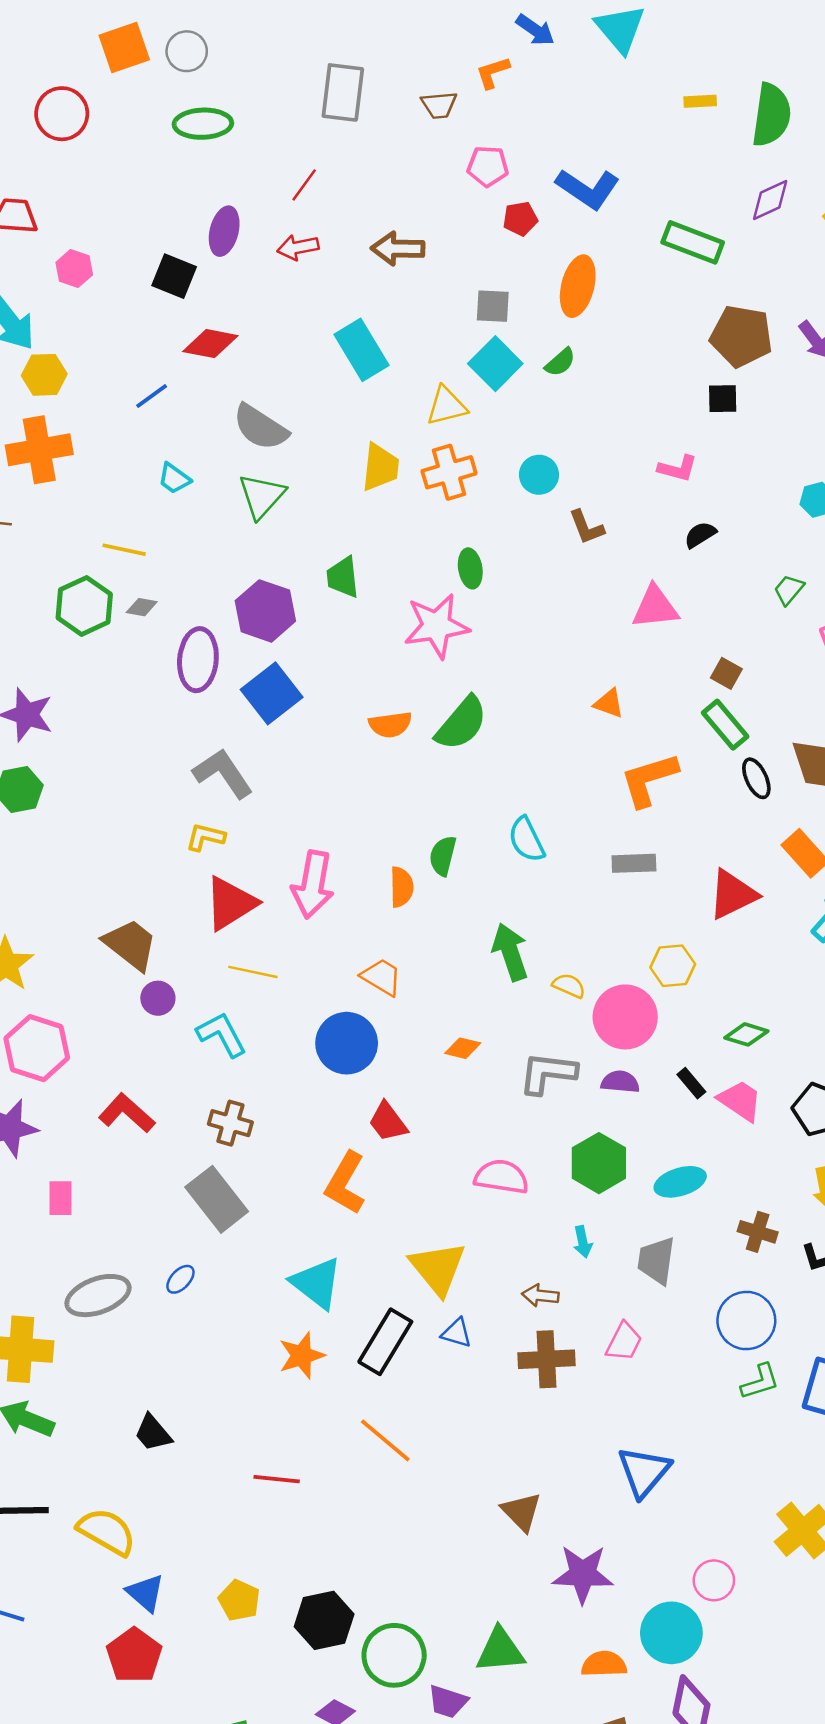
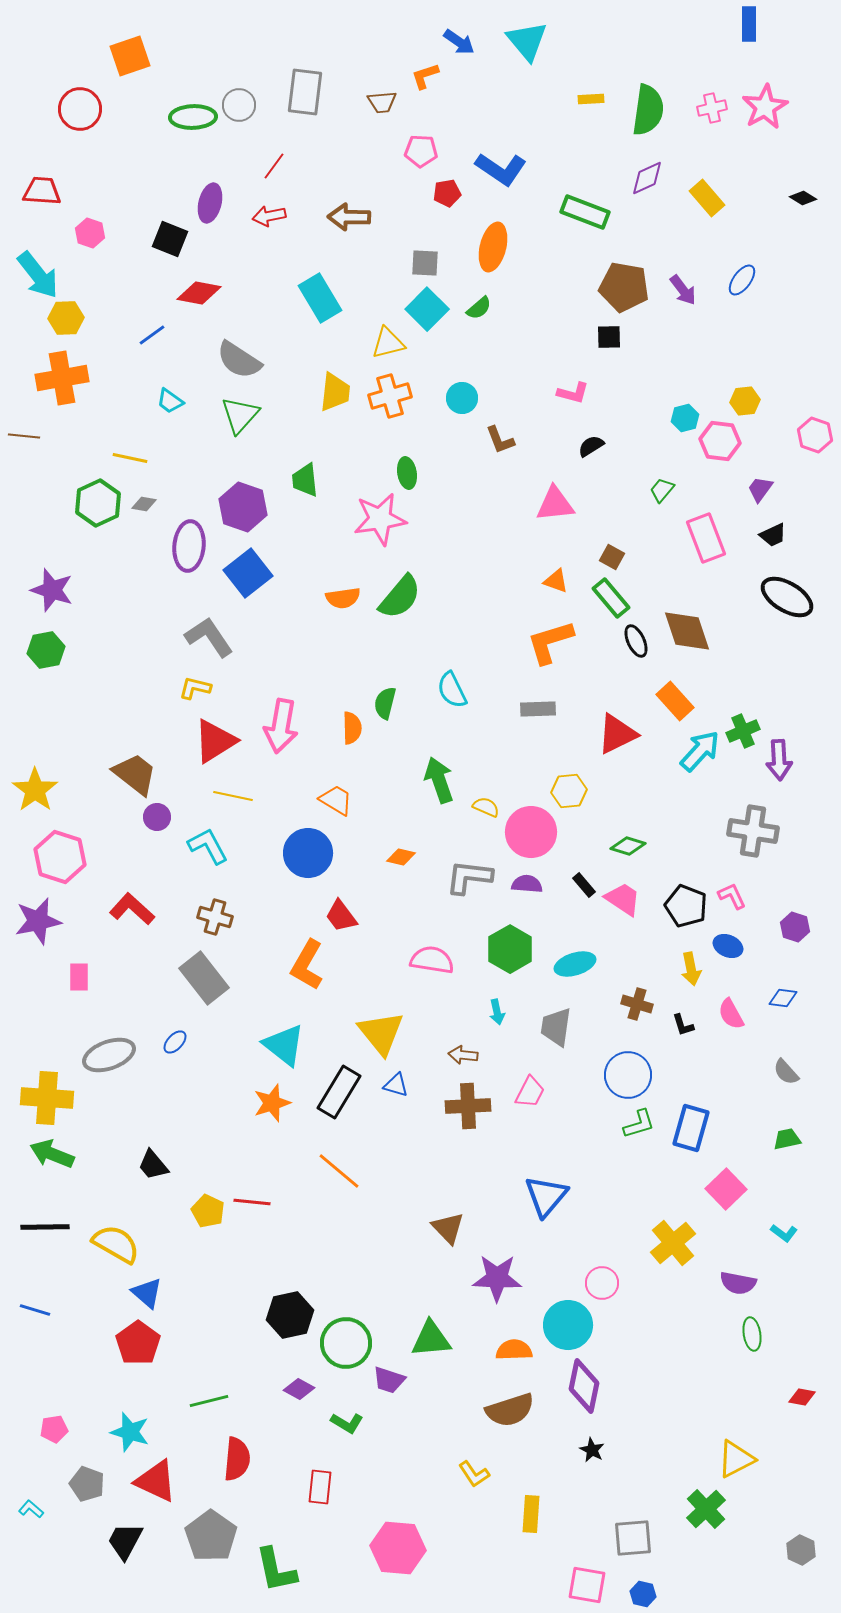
gray circle: (187, 51) -> (239, 105), moved
orange triangle: (609, 703) -> (556, 581), moved
yellow pentagon: (239, 1600) -> (208, 1211), moved

